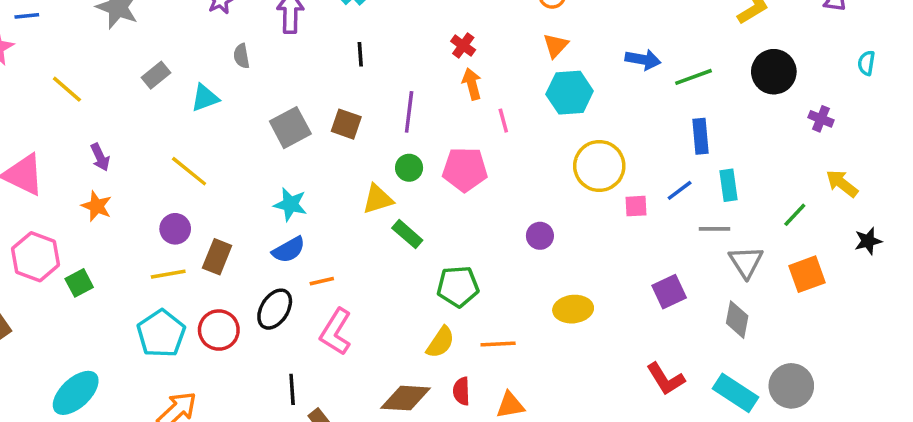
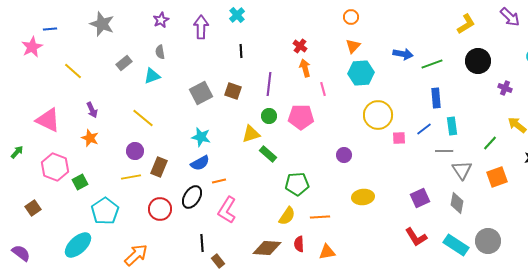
gray semicircle: (241, 56) -> (160, 52), moved
purple square: (669, 292) -> (420, 198), moved
cyan pentagon: (161, 334) -> (105, 211), moved

